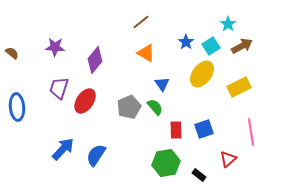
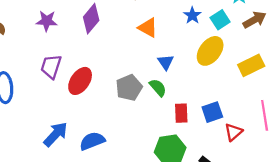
purple diamond: (95, 60) -> (91, 19), moved
blue semicircle: (96, 155) -> (92, 141), turned 35
red triangle: (228, 159) -> (233, 132), moved

